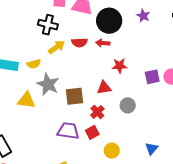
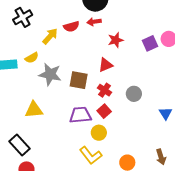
black cross: (48, 25) -> (23, 17), moved, turned -30
brown square: (74, 96) -> (79, 80), turned 30
yellow triangle: (26, 100) -> (34, 110), moved
gray circle: (128, 105) -> (134, 94), moved
yellow circle: (112, 151) -> (99, 133), moved

